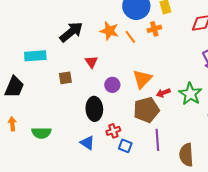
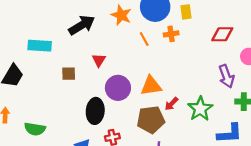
orange star: (109, 31) -> (121, 15), moved
orange triangle: (142, 79) -> (151, 86), turned 30
purple circle: (112, 85) -> (118, 88), size x1.5
red arrow: (163, 93) -> (171, 104), turned -32

